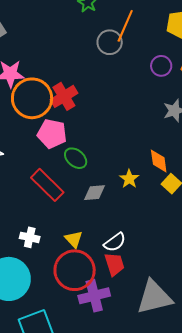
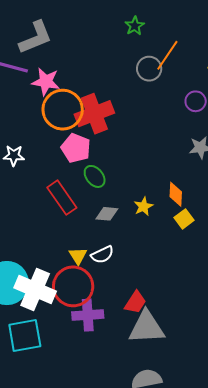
red cross: (64, 96) -> (94, 114), size x1.4
white cross: (30, 237) -> (35, 290), moved, size x2.0
white semicircle: (115, 242) -> (102, 255), moved
red trapezoid: (114, 264) -> (135, 302), moved, turned 40

